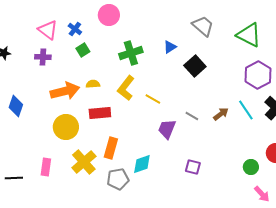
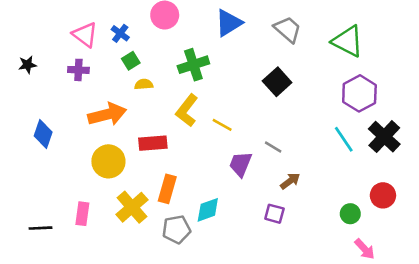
blue triangle: (170, 47) -> (229, 23), moved, size x1.6
yellow semicircle: (93, 84) -> (144, 84), moved
brown arrow: (221, 114) -> (290, 181), moved

